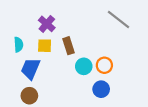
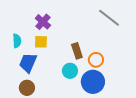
brown rectangle: (69, 46) -> (77, 51), moved
cyan circle: (84, 66) -> (70, 71), moved
blue circle: (101, 89) -> (93, 82), size x1.5

